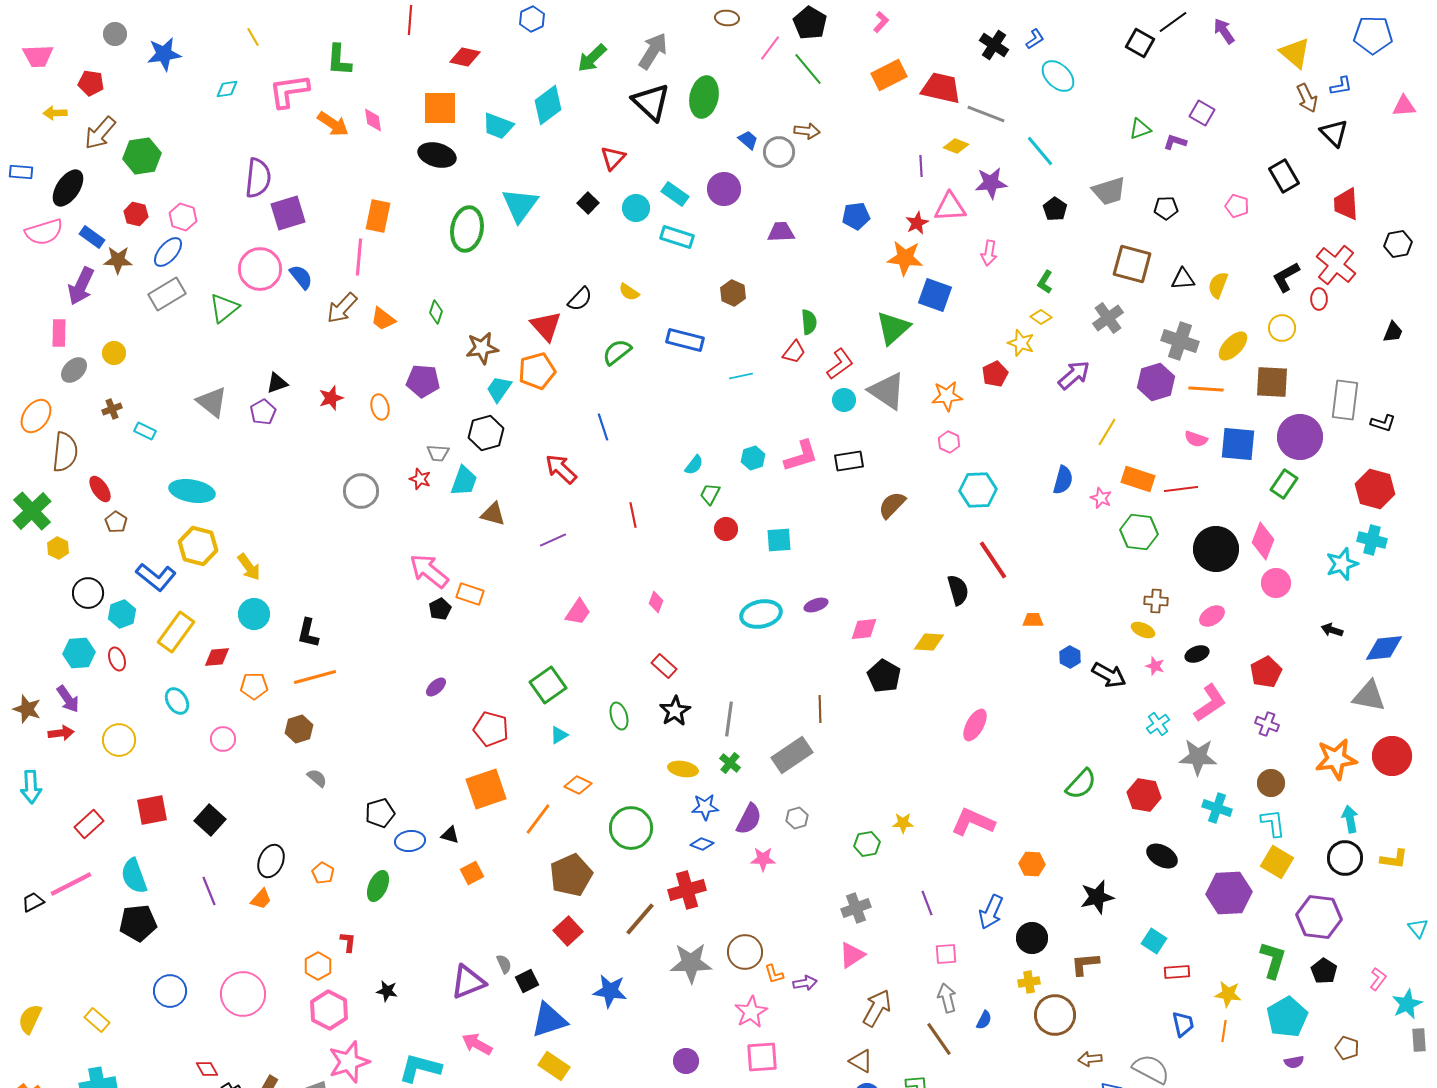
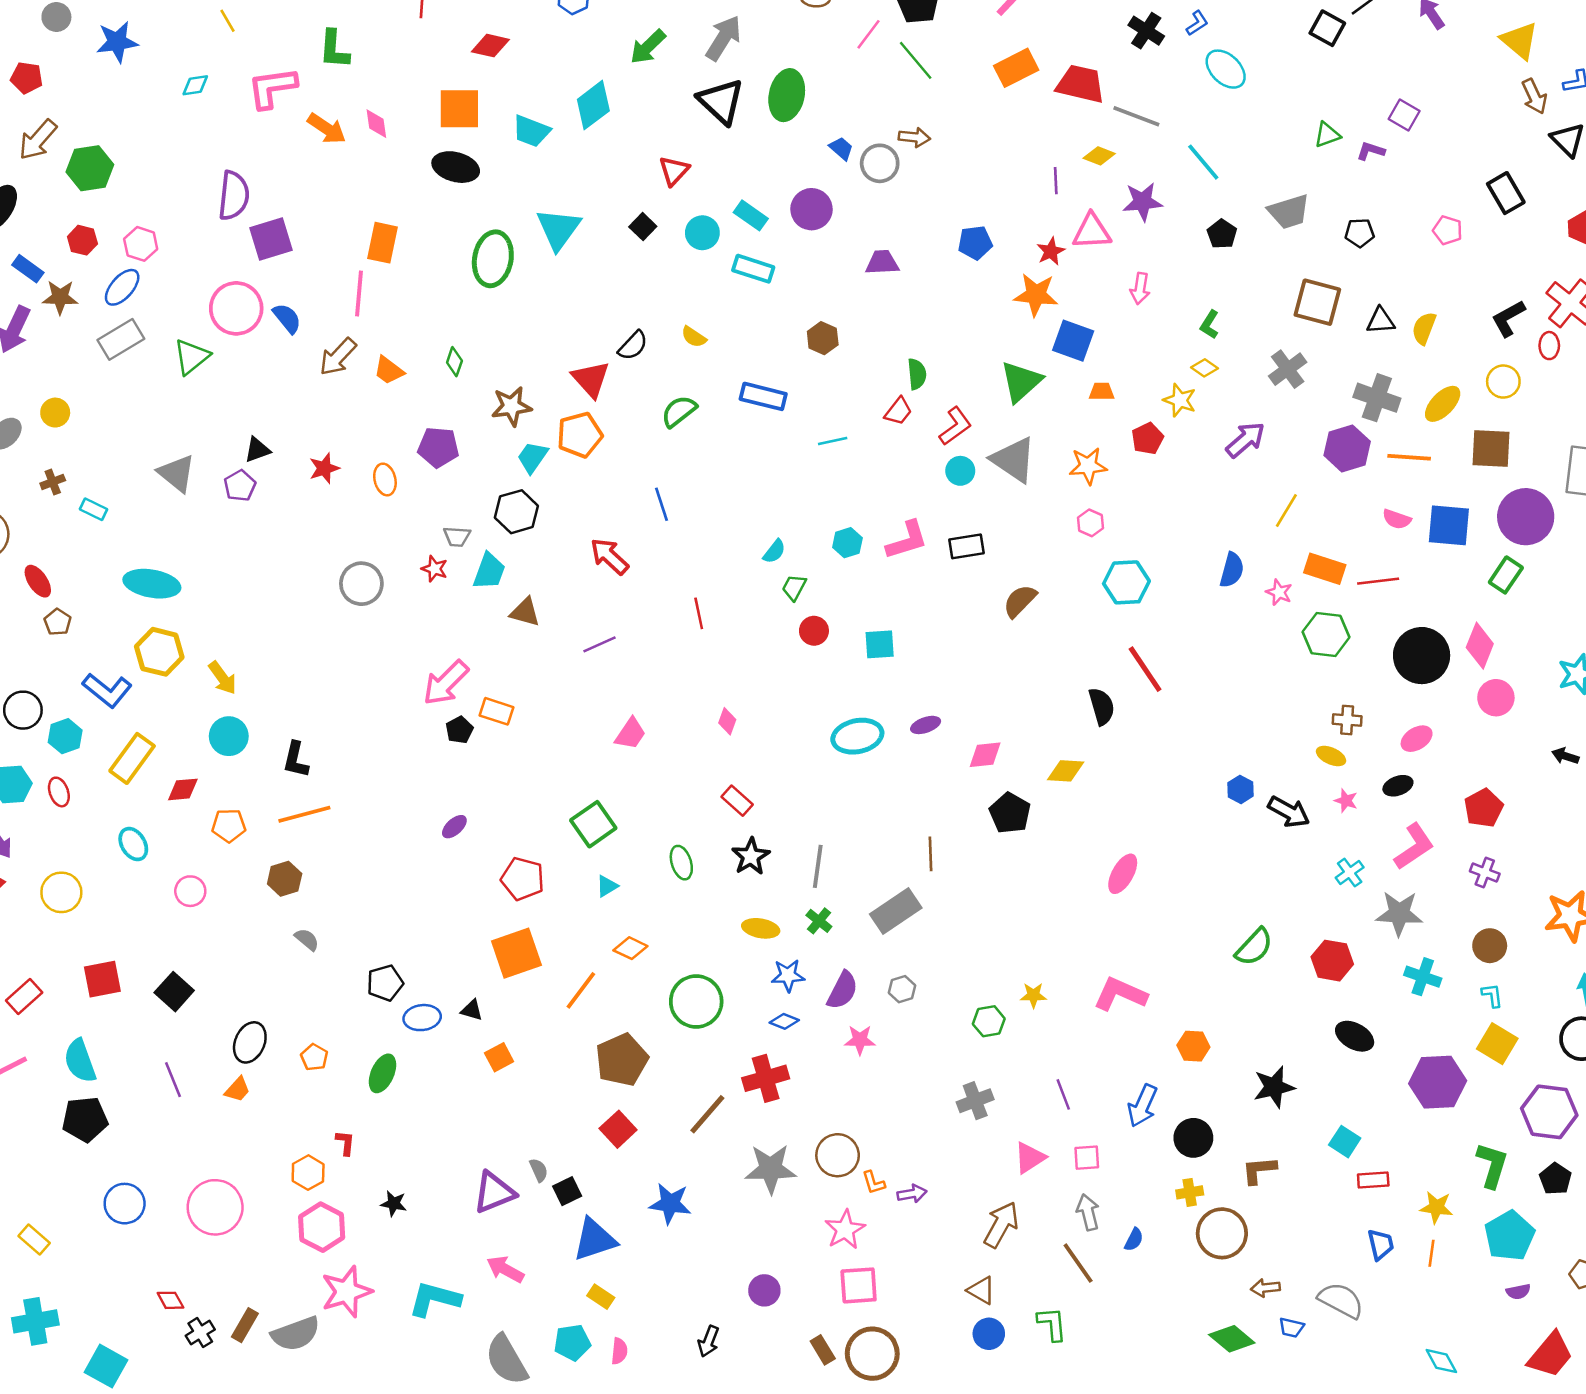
pink arrow: (429, 571) -> (446, 683), turned -84
orange trapezoid: (1033, 620) -> (1102, 391), moved
cyan L-shape: (1273, 823) -> (1492, 995), size x0.7
pink triangle: (852, 955) -> (1030, 1158), moved
yellow rectangle: (554, 1066) -> (601, 1297), size x0.7

